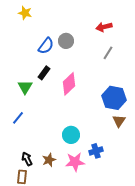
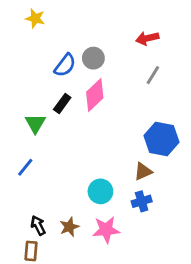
pink diamond: (69, 84) -> (95, 95), moved
brown triangle: (119, 121) -> (143, 172), moved, turned 32
blue cross: (96, 151) -> (142, 201), moved

